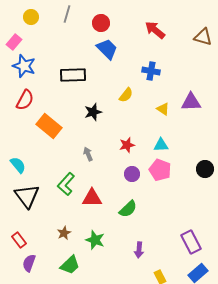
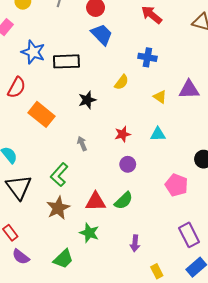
blue star: (24, 66) -> (33, 52), moved
pink pentagon: (160, 170) -> (177, 185), moved
red triangle: (92, 198) -> (96, 202), moved
brown star: (64, 233) -> (58, 208), moved, size x1.6
purple semicircle: (29, 263) -> (21, 257), turned -72

